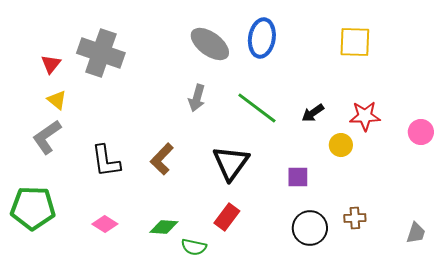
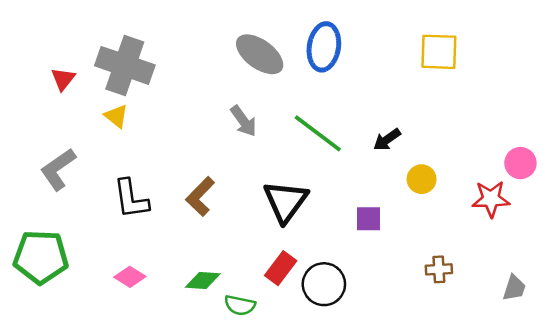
gray arrow: (197, 98) -> (244, 121), turned -52
yellow triangle: (57, 100) -> (116, 116), moved
red star: (365, 116) -> (491, 199), moved
black circle: (310, 228) -> (324, 284), moved

